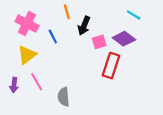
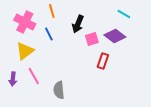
orange line: (67, 12) -> (52, 11), moved
red rectangle: (111, 66) -> (103, 61), size x0.7

